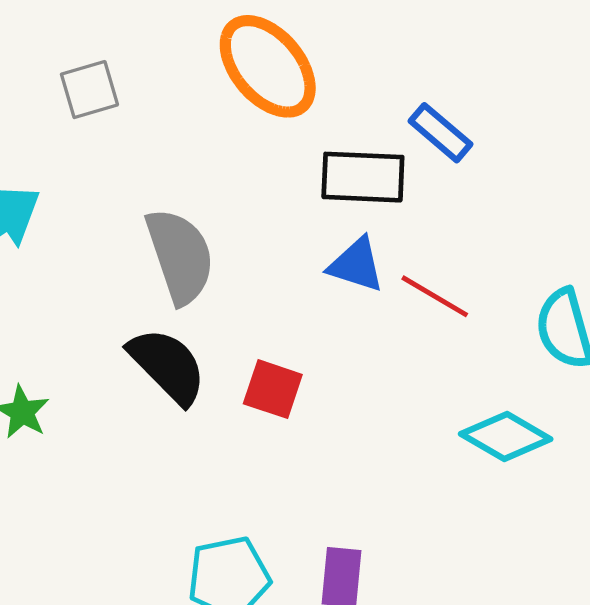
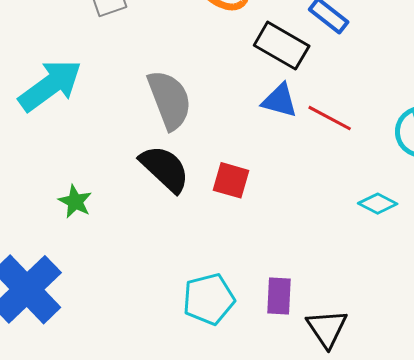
black rectangle: (363, 177) -> (282, 46), turned 30
cyan diamond: (506, 436) -> (378, 204), size x0.7

